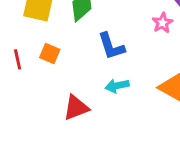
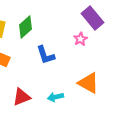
cyan arrow: (117, 86) -> (55, 97), moved

